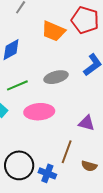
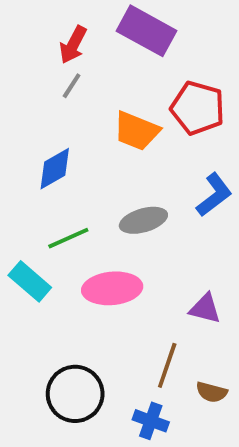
blue cross: (47, 173) -> (151, 421), moved

